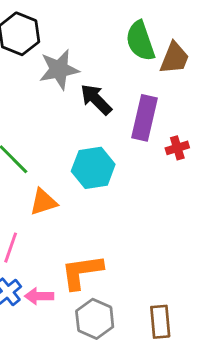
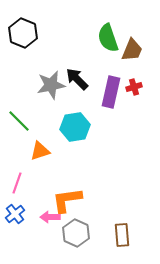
gray star: (59, 69) -> (51, 85), moved
red cross: (177, 148) -> (134, 87), moved
pink arrow: (39, 296) -> (50, 217), moved

